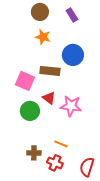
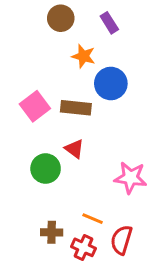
orange star: (43, 37) -> (83, 56), moved
pink square: (25, 81) -> (35, 106), moved, turned 30
pink star: (71, 106) -> (131, 178), moved
red semicircle: (87, 167) -> (121, 240), moved

